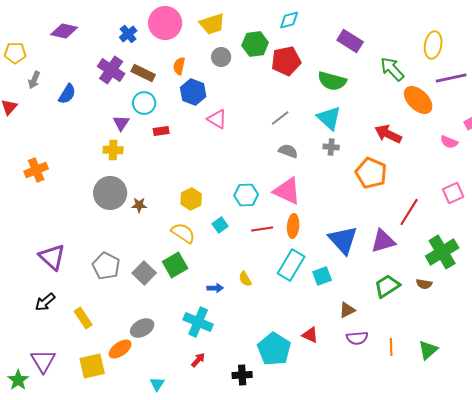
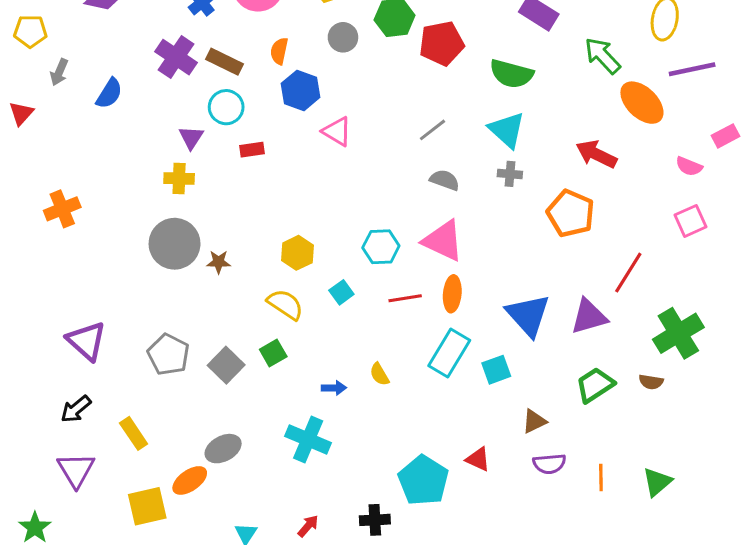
pink square: (453, 193) -> (691, 221), moved
green square: (175, 265) -> (273, 353), size x0.7
red arrow: (198, 360) -> (308, 526), moved
purple triangle: (43, 361) -> (76, 470), moved

